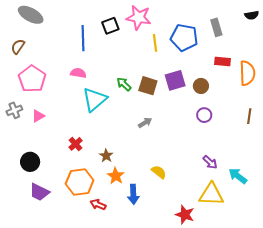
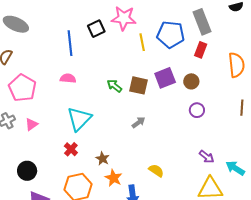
gray rectangle: (216, 27) -> (202, 22), size x1.4
red rectangle: (223, 62) -> (201, 50), moved, turned -70
cyan triangle: (95, 99) -> (79, 119), moved

